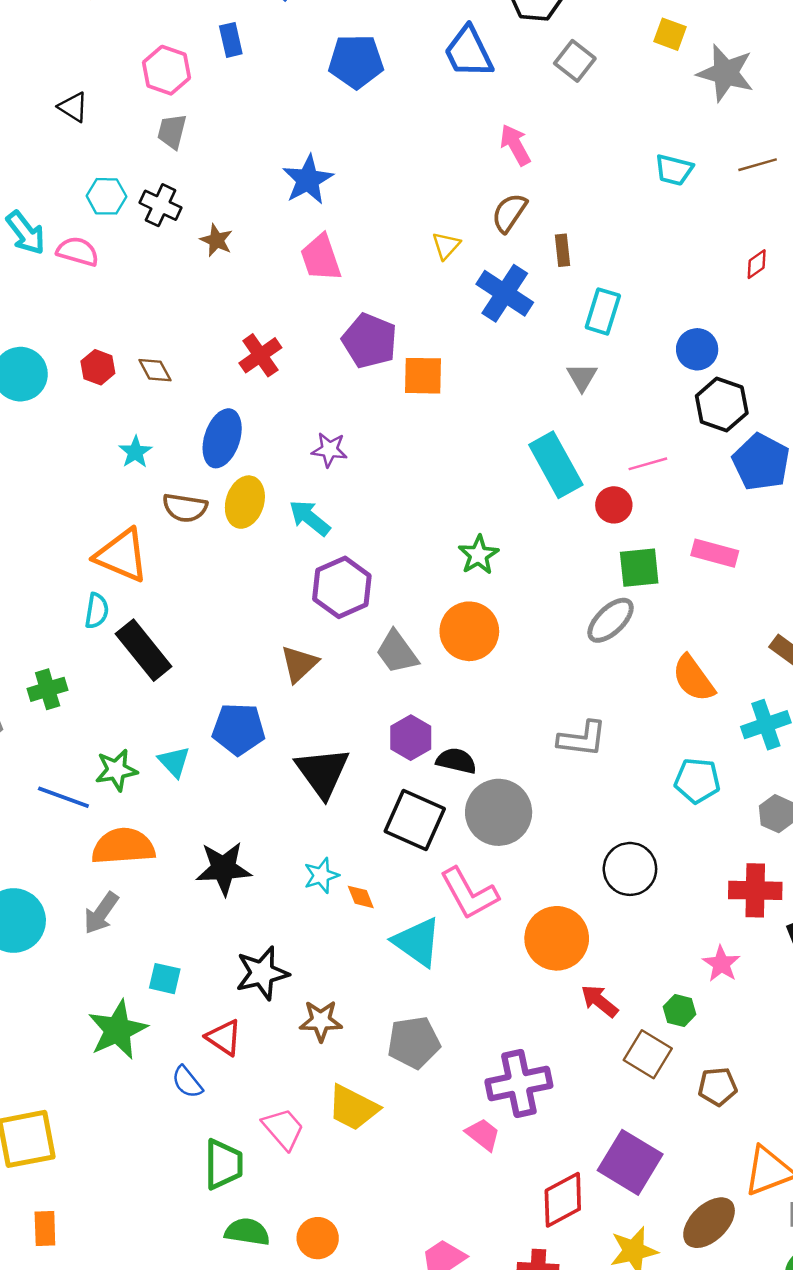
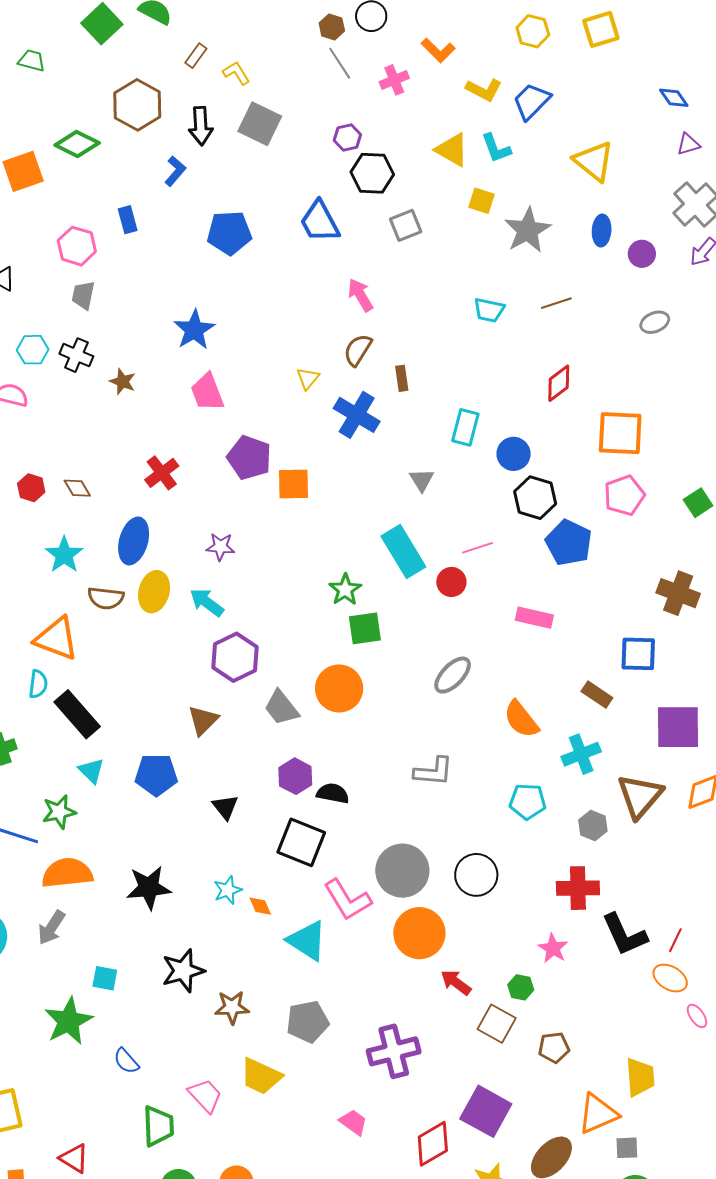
gray square: (575, 61) -> (406, 225), turned 32
gray star: (726, 73) -> (528, 230), turned 30
red diamond: (757, 264) -> (559, 383), size x1.5
cyan rectangle: (603, 311) -> (465, 427), moved
cyan star: (135, 452) -> (64, 555), size x1.4
green star: (479, 555) -> (345, 590), moved
green square: (639, 568) -> (365, 628), moved
cyan triangle: (174, 762) -> (91, 771), moved
black triangle: (322, 772) -> (225, 807), size x0.6
gray circle: (499, 812) -> (402, 871), moved
red triangle: (224, 1038) -> (74, 1158), moved
pink trapezoid: (483, 1134) -> (353, 1122), moved

